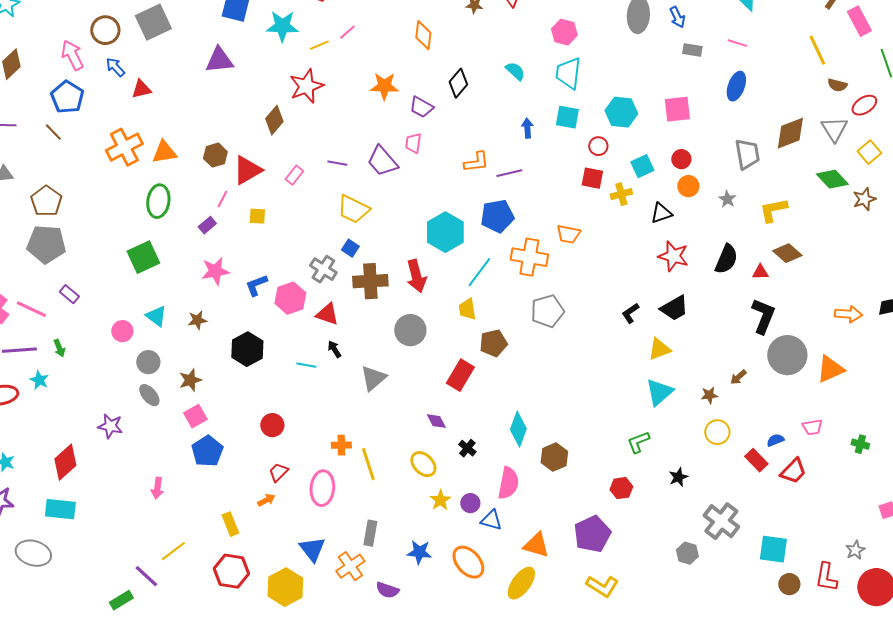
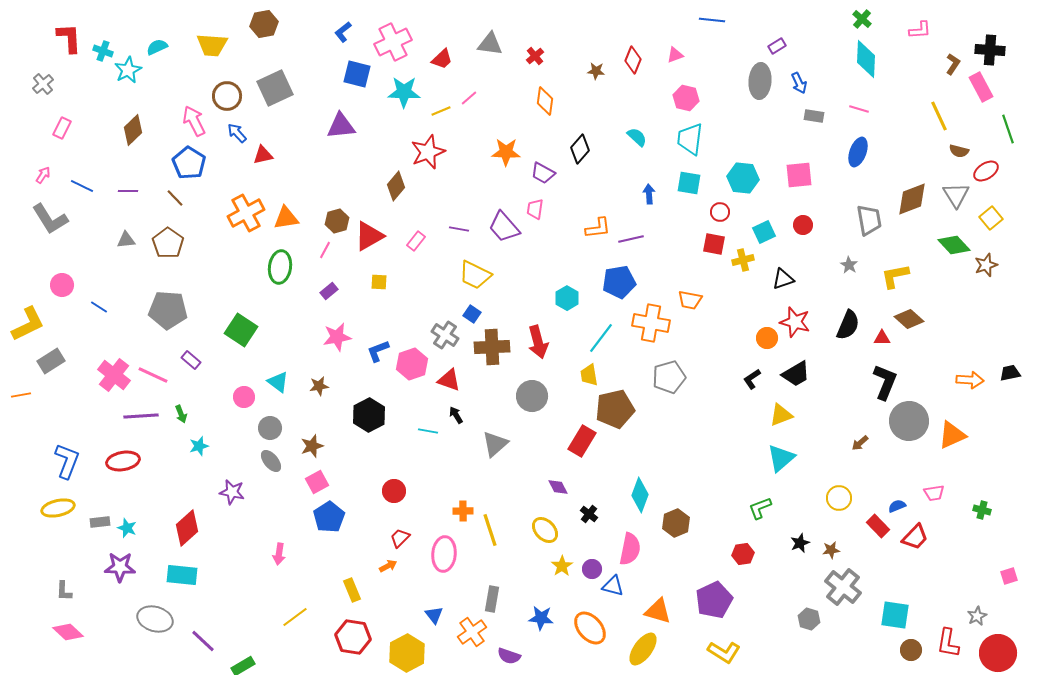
orange circle: (688, 186) -> (767, 338), moved
pink line: (222, 199) -> (325, 250), moved
brown pentagon: (46, 201) -> (168, 243), moved
cyan hexagon: (445, 232) -> (567, 298), size x0.6
green square: (143, 257) -> (241, 330), moved, turned -32
brown pentagon: (493, 343) -> (615, 409), size x1.4
cyan star: (39, 380) -> (199, 446), moved, turned 30
brown star: (709, 395) -> (831, 550), moved
blue triangle: (312, 549) -> (434, 615), size x0.7
purple line: (146, 576) -> (203, 641), moved

